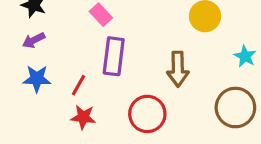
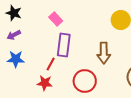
red line: (78, 85) -> (51, 64), moved

